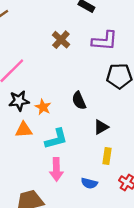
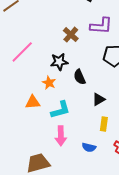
brown cross: (61, 40) -> (71, 35), moved
black star: (19, 101) -> (59, 62), moved

